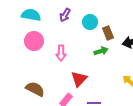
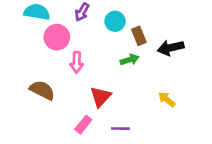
pink circle: (34, 41) -> (57, 37), moved
brown semicircle: (35, 89) -> (42, 90), moved

